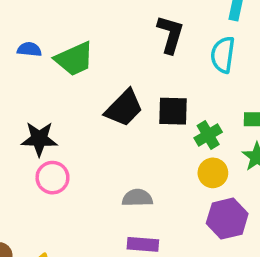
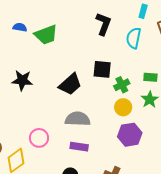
black trapezoid: (124, 108) -> (70, 84), moved
pink circle: (52, 178) -> (39, 138), moved
gray semicircle: (137, 198) -> (78, 119), size x1.4

